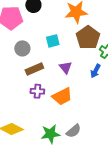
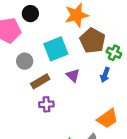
cyan square: (53, 41) -> (56, 49), size x1.6
orange trapezoid: (62, 96) -> (108, 119), moved

